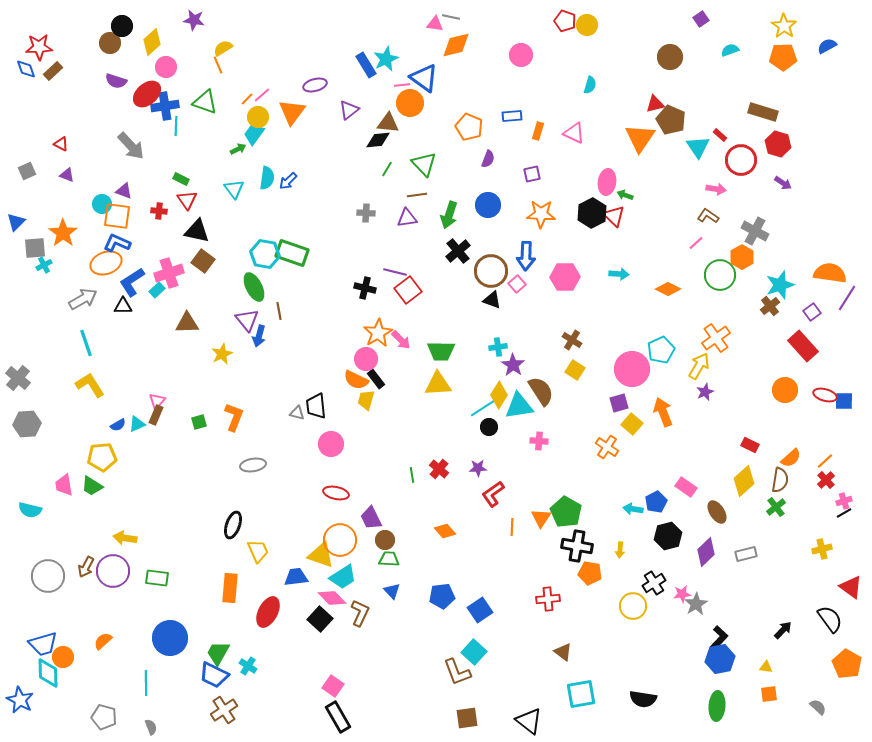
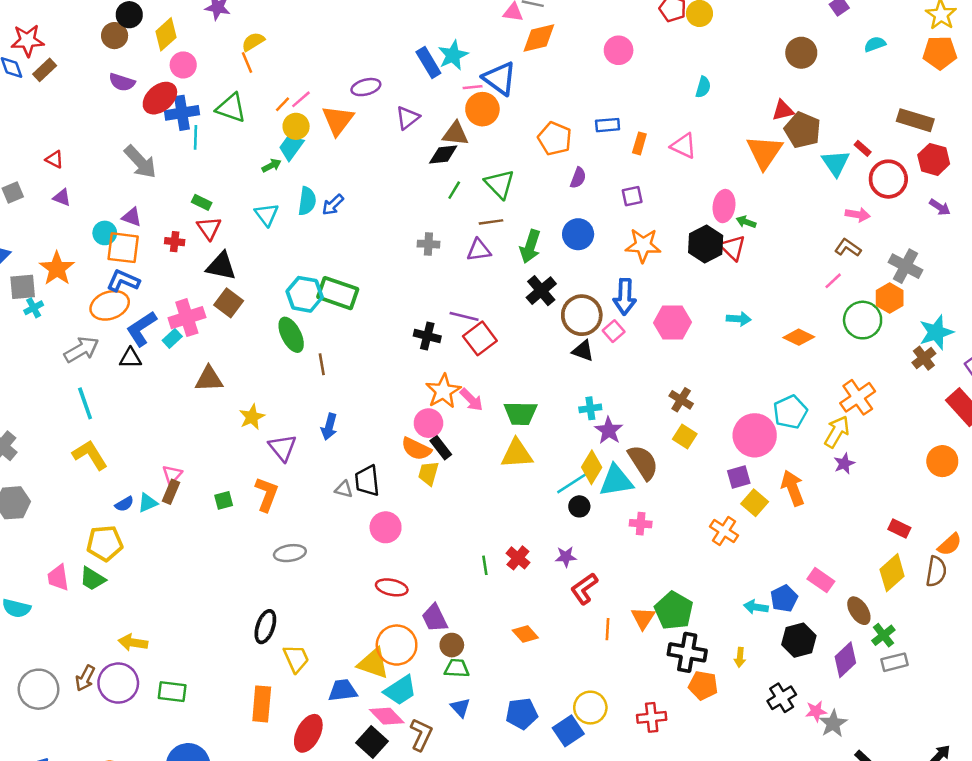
purple triangle: (247, 320) -> (283, 448), moved
blue arrow: (259, 336) -> (329, 427), moved
green cross: (776, 507) -> (883, 635), moved
yellow circle: (633, 606) -> (590, 708), moved

